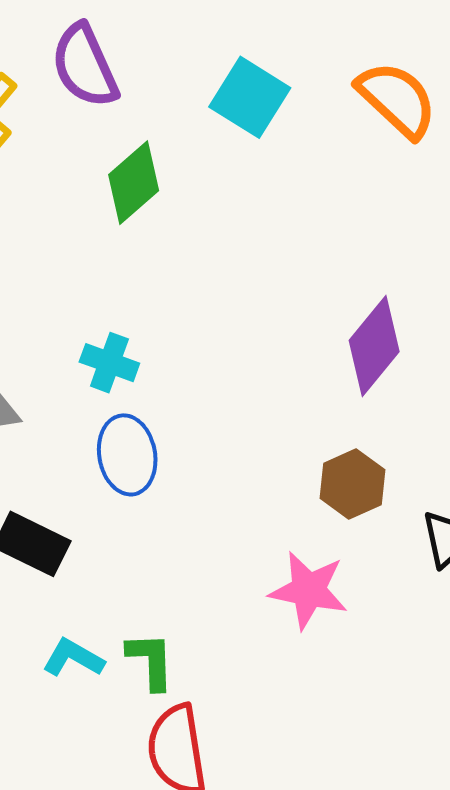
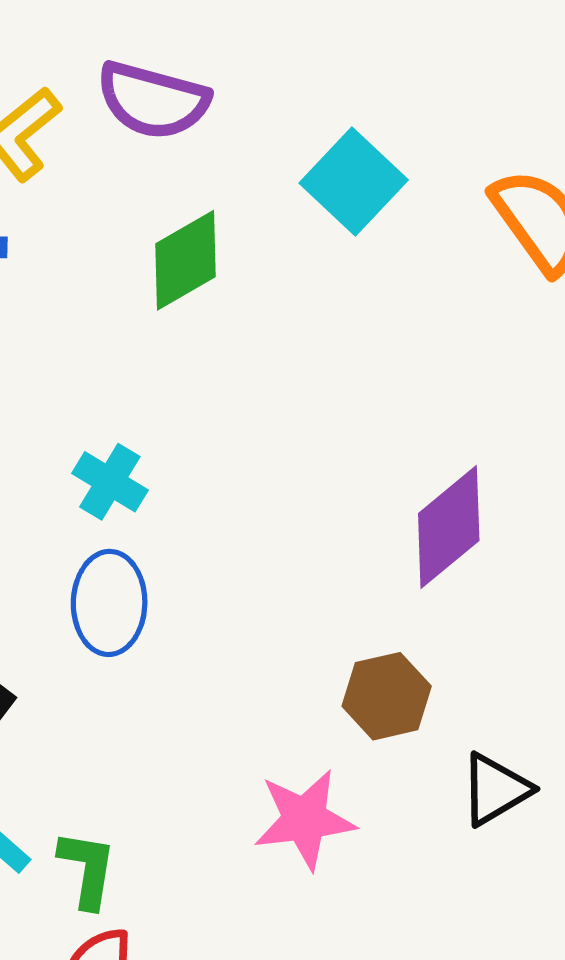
purple semicircle: (85, 66) -> (153, 100), turned -62
pink star: (309, 590) -> (305, 819), turned -30

